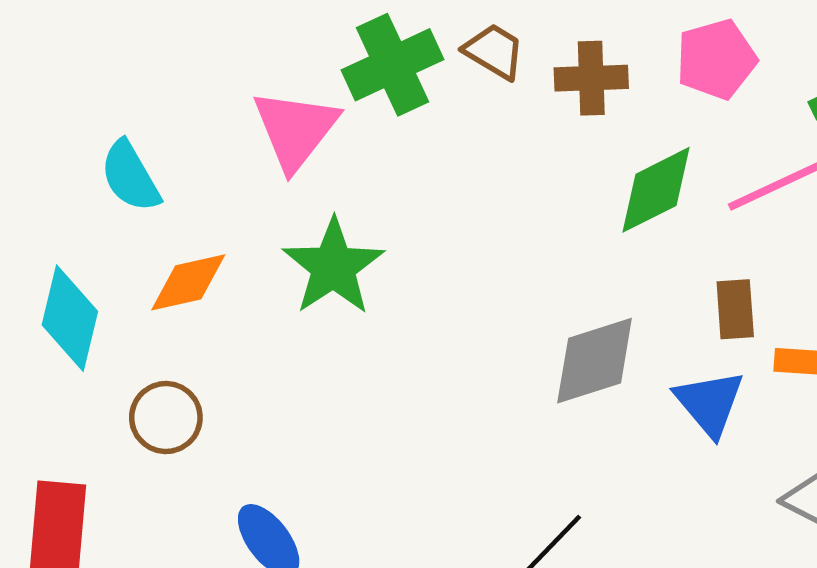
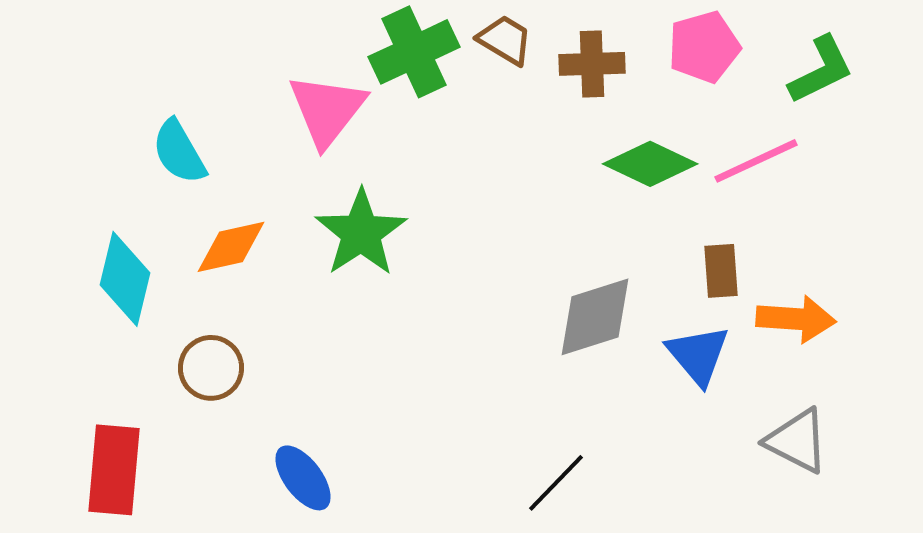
green diamond: (656, 190) -> (650, 164), turned 52

